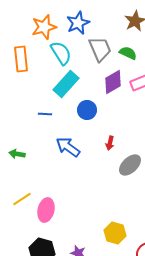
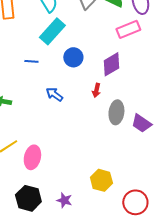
purple diamond: (113, 82) -> (111, 64), moved
blue arrow: (68, 147) -> (54, 94), size x0.7
gray ellipse: (130, 165) -> (116, 112), turned -40

